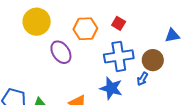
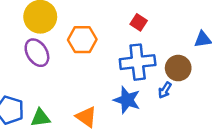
orange hexagon: (85, 29) -> (82, 40), moved
purple ellipse: (61, 52) -> (37, 53), moved

